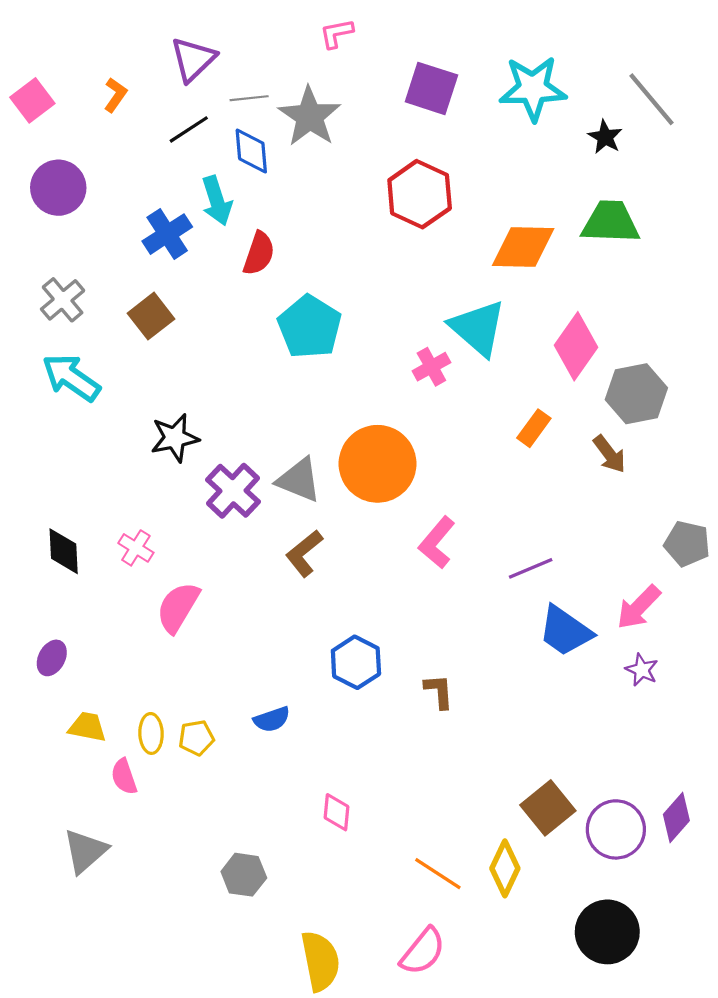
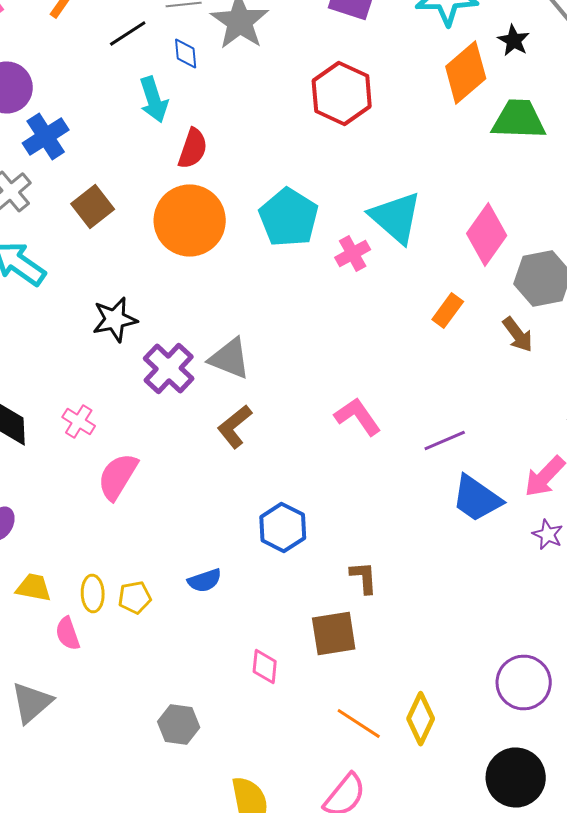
blue diamond: (251, 151) -> (186, 54), size x0.7
blue cross: (167, 234) -> (46, 136), moved
orange diamond: (523, 247) -> (466, 72), moved, turned -42
cyan pentagon: (310, 327) -> (289, 218), moved
orange circle: (378, 464) -> (190, 220), moved
pink L-shape: (437, 543) -> (358, 416), turned 105
brown L-shape: (439, 691) -> (364, 578), moved
brown square: (548, 808) -> (334, 634), moved, turned 30

